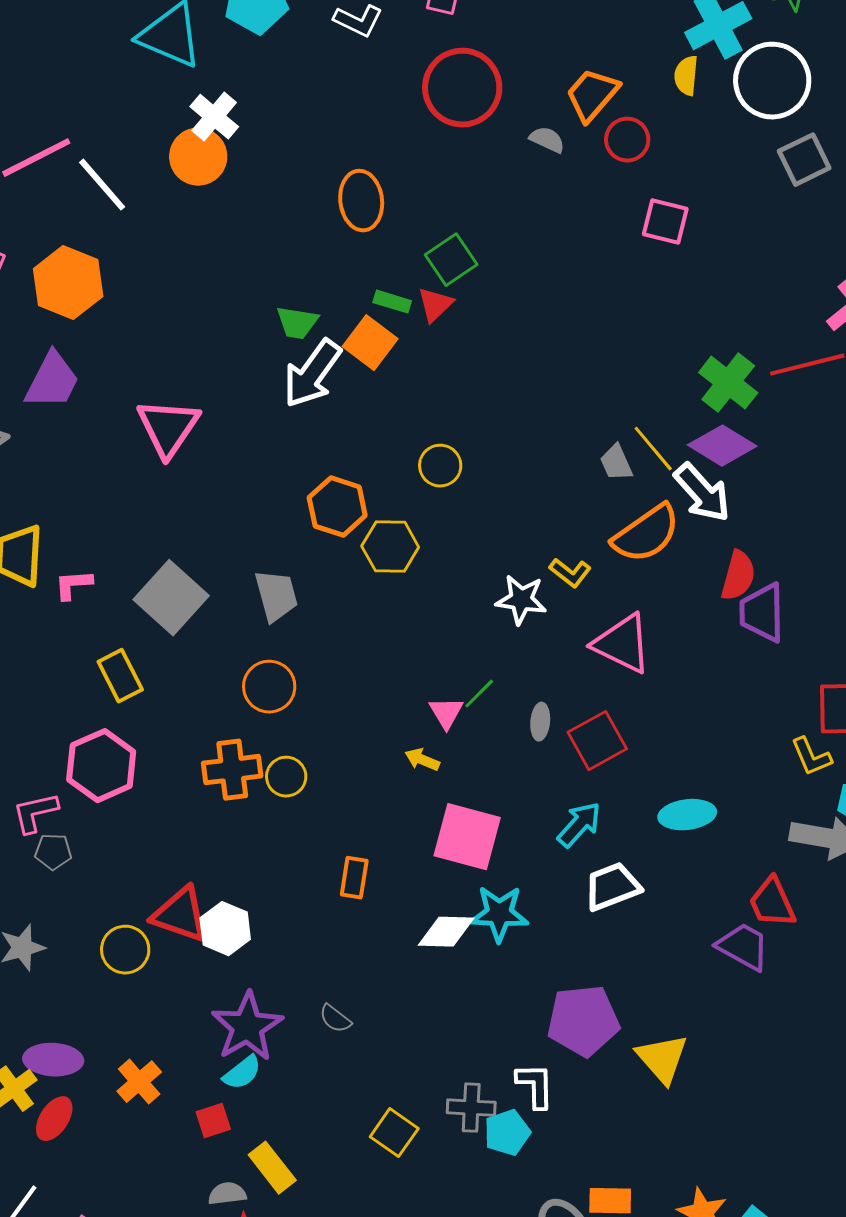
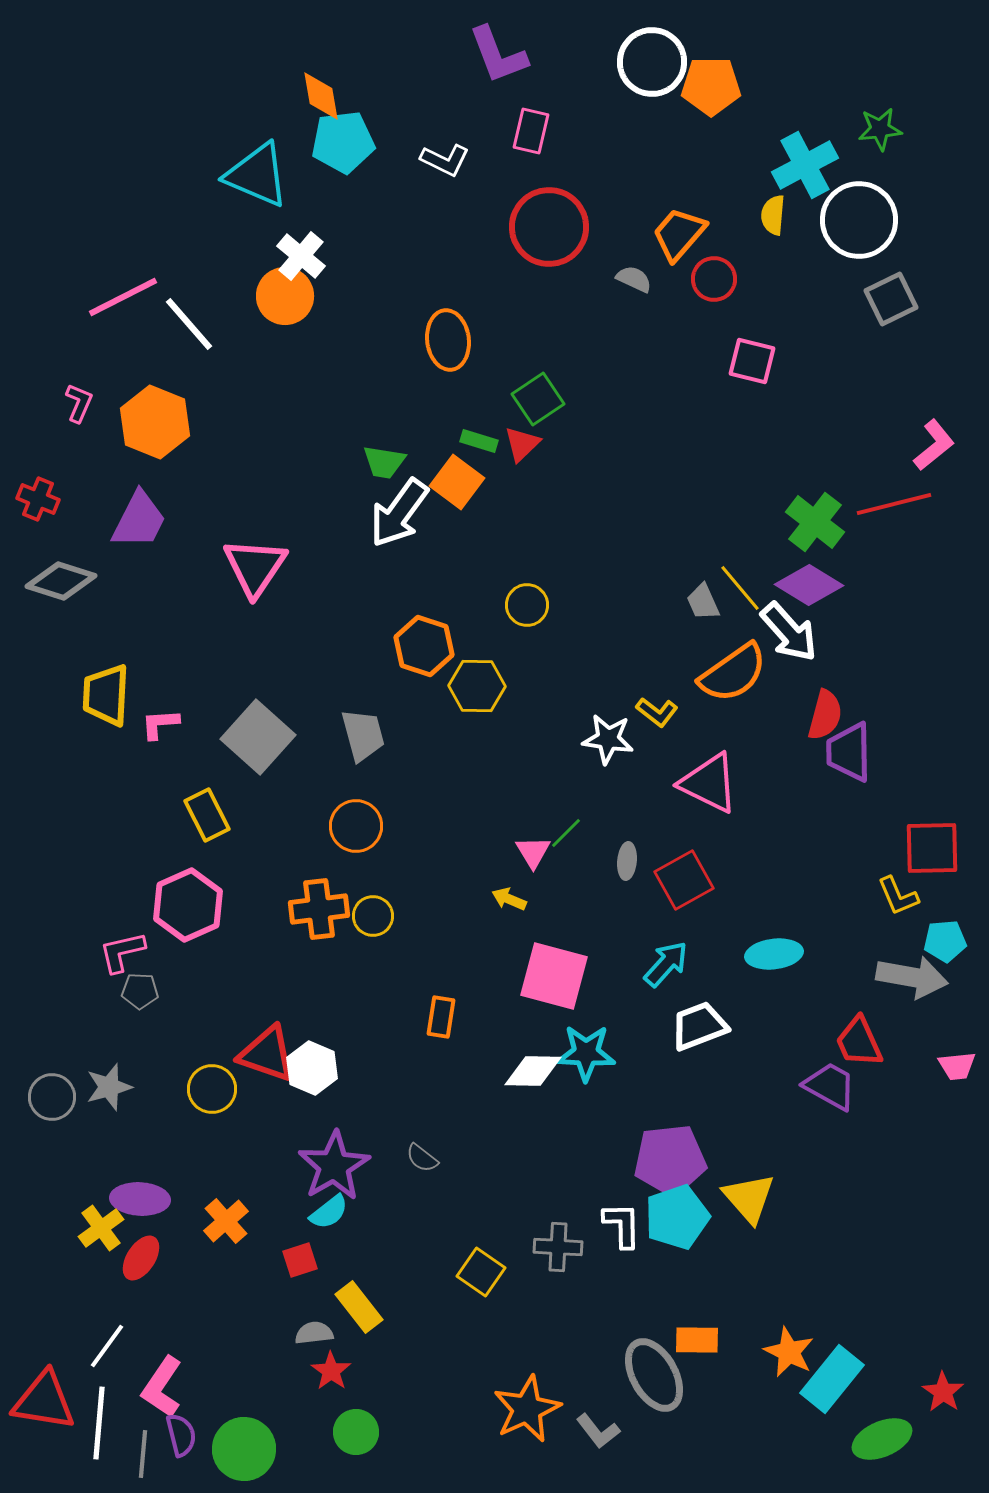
cyan pentagon: (507, 1133) -> (677, 1217), moved, size x1.4

